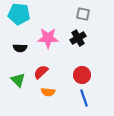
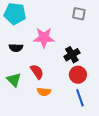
black cross: (78, 38) -> (72, 55), moved
red semicircle: (41, 72) -> (37, 72), turned 98

